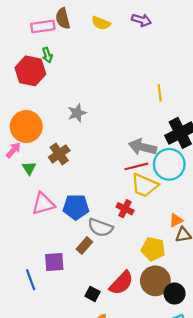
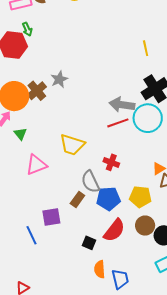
yellow line: (160, 93) -> (146, 48), moved
brown cross: (59, 154) -> (37, 91), moved
yellow trapezoid: (144, 185) -> (72, 145), moved
blue pentagon: (76, 207) -> (108, 199), moved
gray semicircle: (100, 228) -> (90, 182), turned 50
brown circle: (155, 281) -> (145, 226), size x0.7

